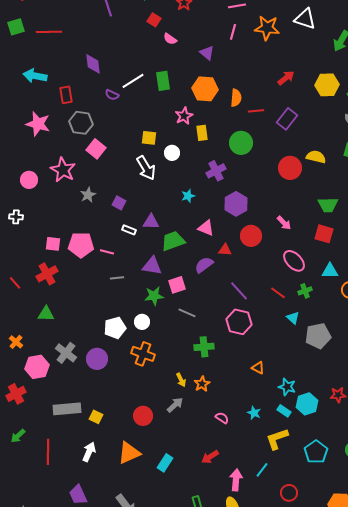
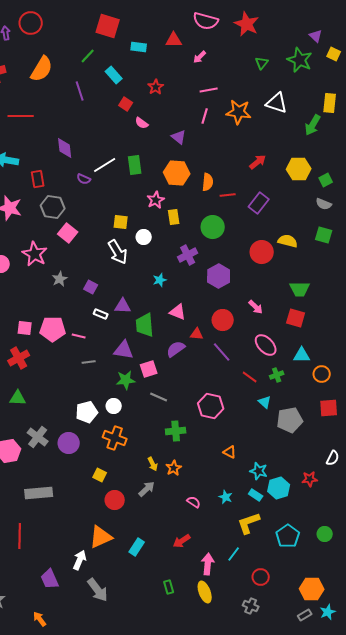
purple hexagon: (236, 204) -> (219, 276), moved
green trapezoid: (173, 241) -> (145, 325), turned -75
purple line: (239, 291) -> (222, 352), moved
yellow square: (96, 417) -> (100, 475), moved
white arrow: (89, 452) -> (80, 560), moved

